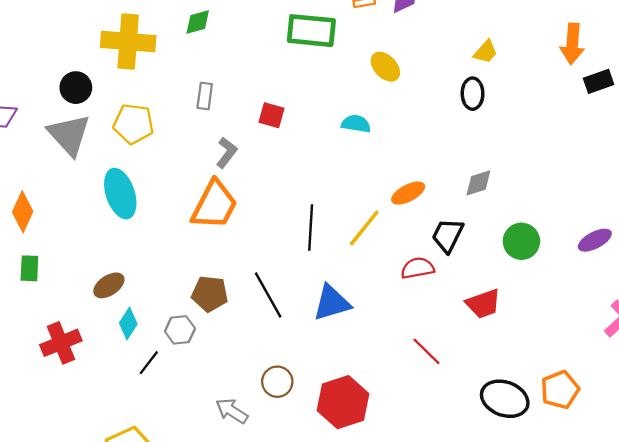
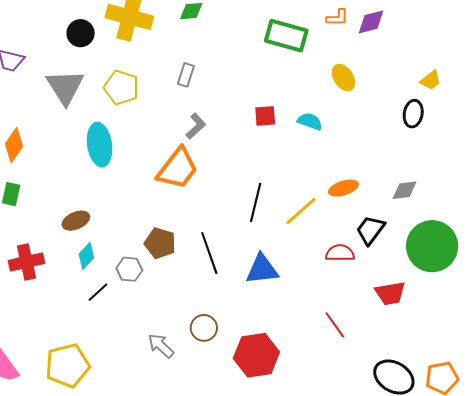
black circle: (76, 88) -> (81, 33), moved
red square: (271, 115) -> (265, 116), moved, turned -30
green circle: (521, 241) -> (432, 246), size x1.6

